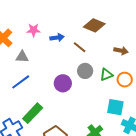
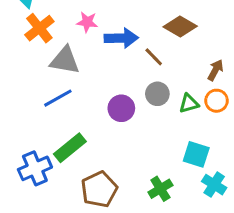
blue arrow: (57, 38) -> (121, 38), size x1.5
brown arrow: (121, 51) -> (215, 70), turned -80
gray triangle: (22, 57) -> (65, 60), size x1.5
orange circle: (125, 80) -> (217, 101), moved

